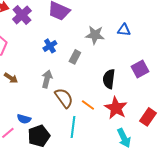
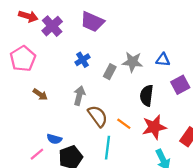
blue triangle: (124, 30) -> (163, 60), moved
gray star: (95, 35) -> (132, 62), moved
red star: (116, 108) -> (154, 127), turned 30

